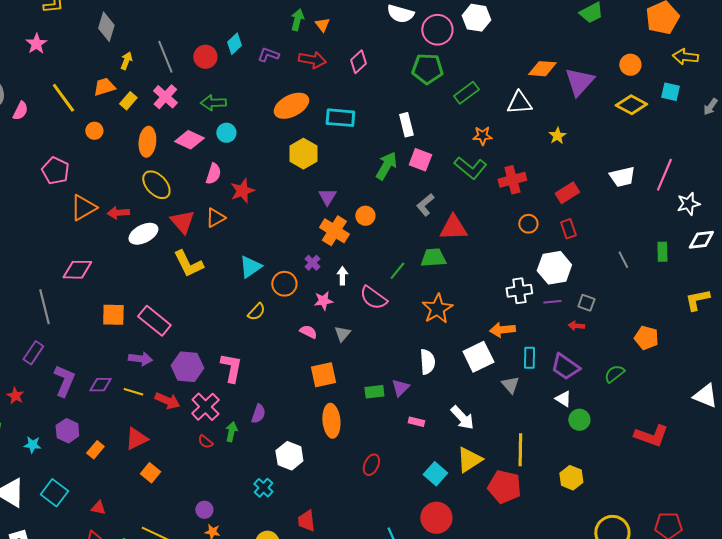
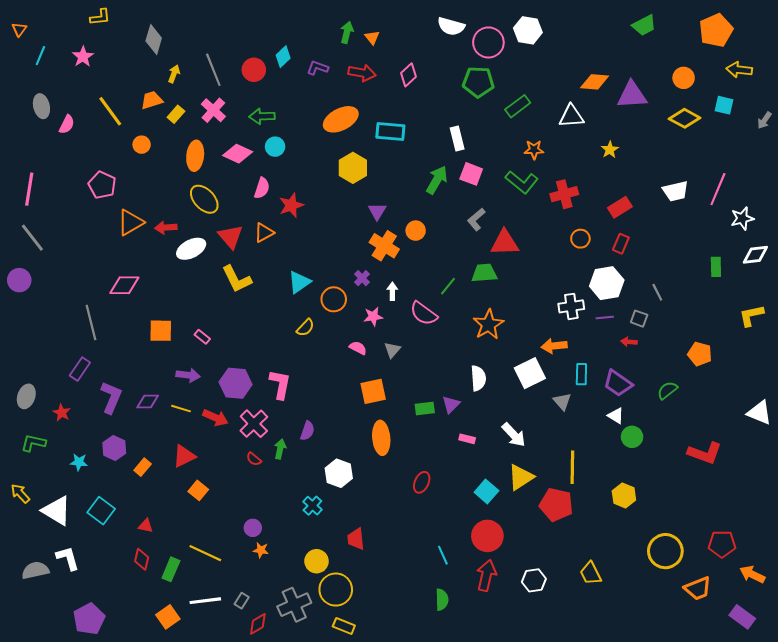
purple triangle: (579, 82) -> (632, 95), turned 44
red rectangle: (568, 229) -> (621, 244), turned 42
gray line: (623, 260) -> (657, 292), moved
pink rectangle: (154, 321) -> (202, 337), size x0.5

